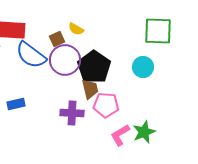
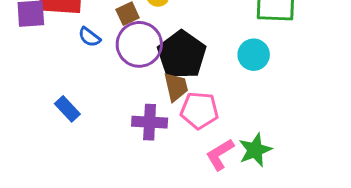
blue semicircle: (31, 55) -> (89, 37), size x0.5
blue rectangle: (16, 104) -> (67, 109), turned 60

